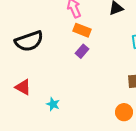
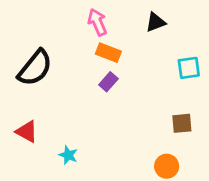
black semicircle: (29, 41) -> (35, 68), turned -32

